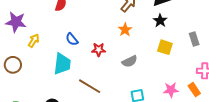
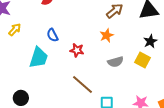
black star: (160, 21) -> (150, 41), moved
gray semicircle: (130, 61) -> (115, 62), moved
brown line: (90, 86) -> (82, 84), moved

